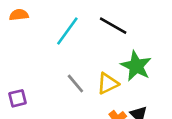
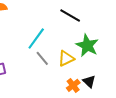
cyan line: (67, 31) -> (36, 38), moved

